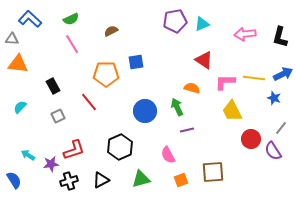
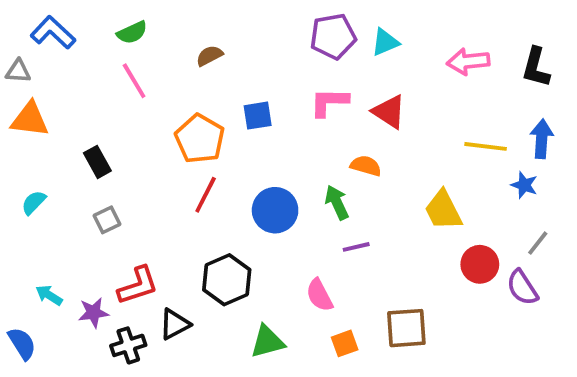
orange pentagon: (106, 74) -> (200, 139), turned 30
blue arrow: (283, 74) -> (542, 139), turned -60
pink L-shape: (225, 82) -> (329, 102), moved
red line: (89, 102) -> (206, 195), moved, turned 66
black triangle: (101, 180) -> (175, 324), moved

